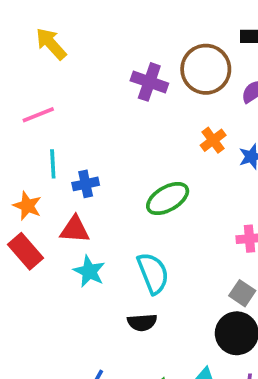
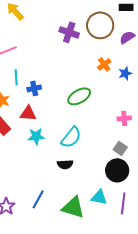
cyan star: (89, 271) -> (36, 136), turned -30
cyan semicircle: (153, 273) -> (71, 137), turned 60

